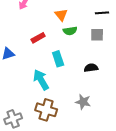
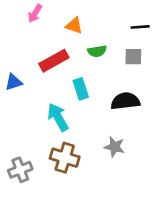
orange triangle: (61, 15) -> (74, 26), moved, turned -32
red rectangle: (38, 38) -> (54, 61), size x1.5
black semicircle: (91, 68) -> (125, 101), size x1.5

